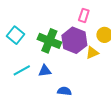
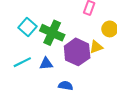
cyan square: (15, 35) -> (28, 27), moved
purple hexagon: (74, 40) -> (77, 52), moved

